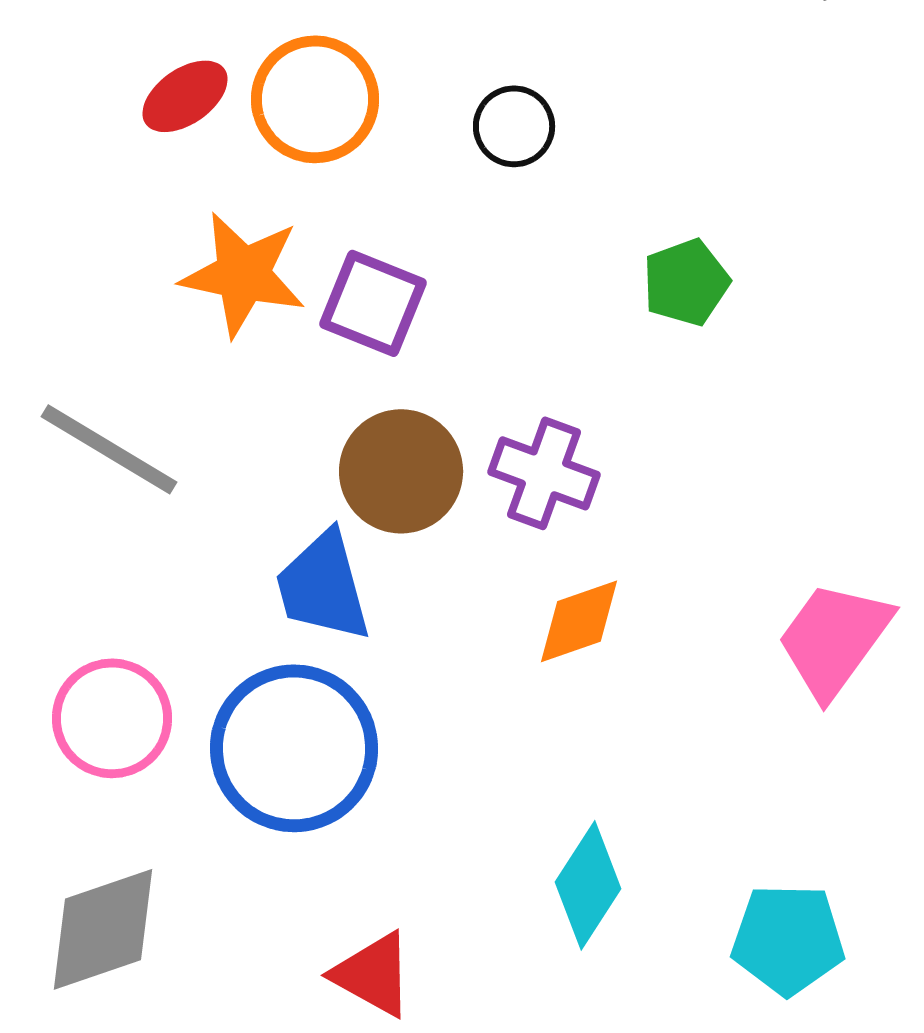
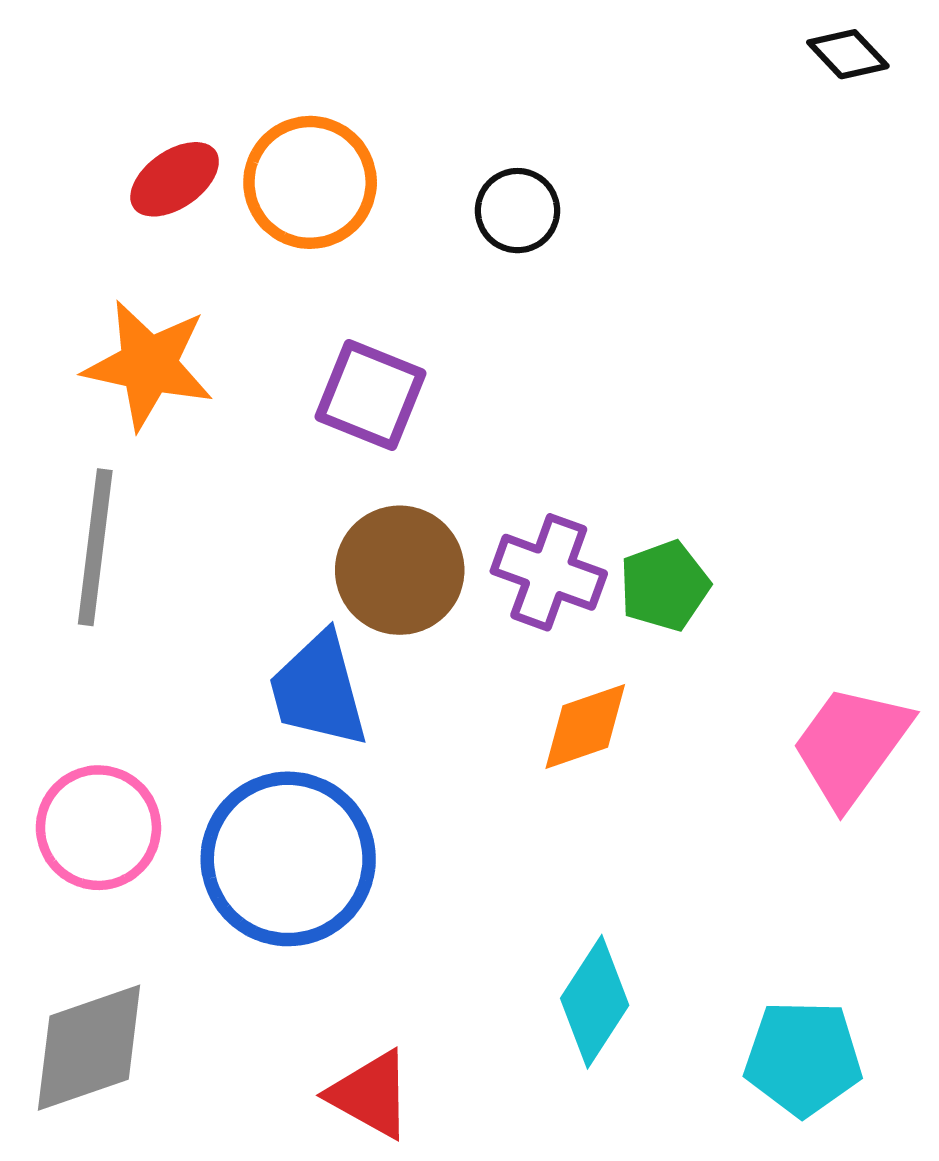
orange star: (243, 274) -> (148, 365), moved
green pentagon: (686, 282) -> (664, 586), moved
gray line: (109, 449) -> (95, 547), turned 66

